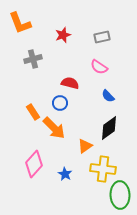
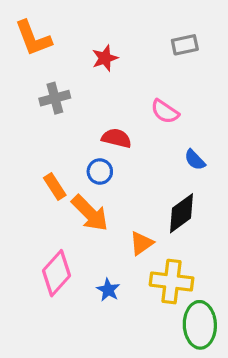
gray rectangle: (102, 37) -> (185, 45), moved
blue semicircle: (108, 96) -> (195, 160), moved

